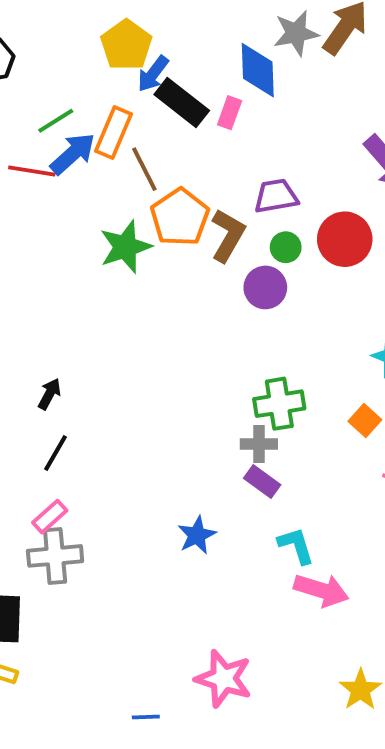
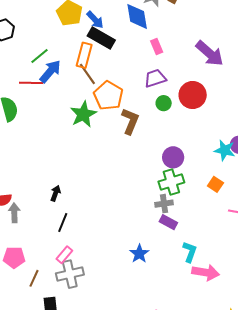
blue arrow: (153, 74) -> (95, 20), moved, turned -72
pink rectangle: (230, 113) -> (157, 47), moved, turned -35
orange rectangle: (114, 133) -> (84, 55), moved
brown L-shape: (228, 235) -> (130, 121), moved
purple circle: (265, 287) -> (173, 157), moved
cyan L-shape: (296, 546) -> (190, 252), turned 45

